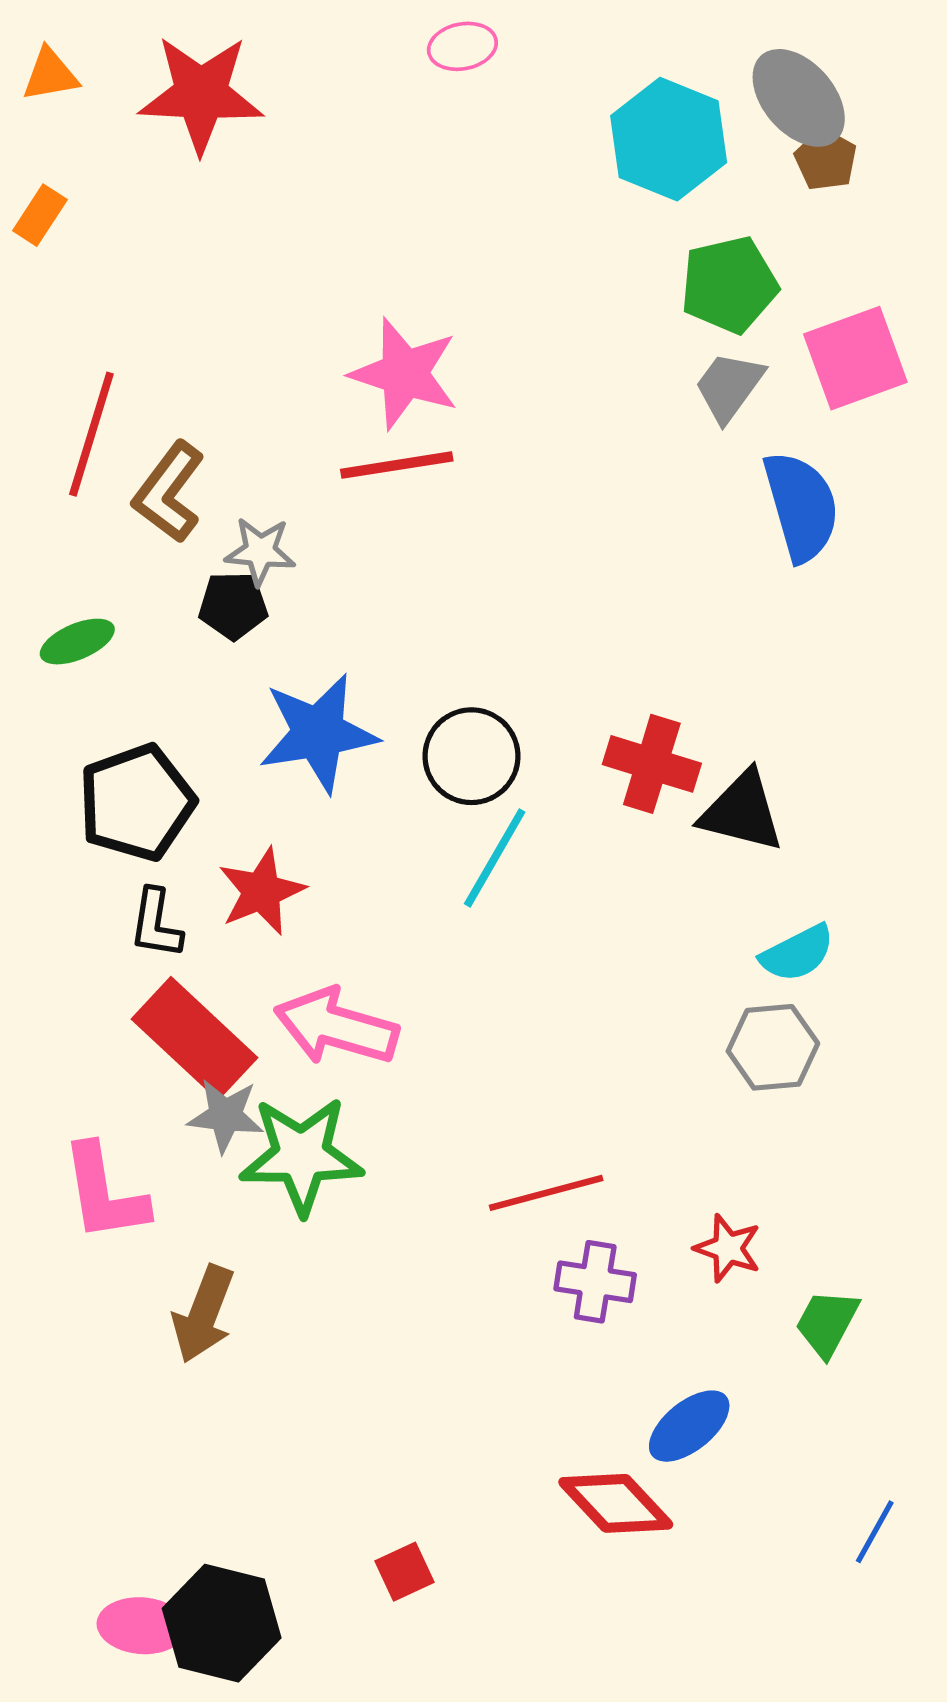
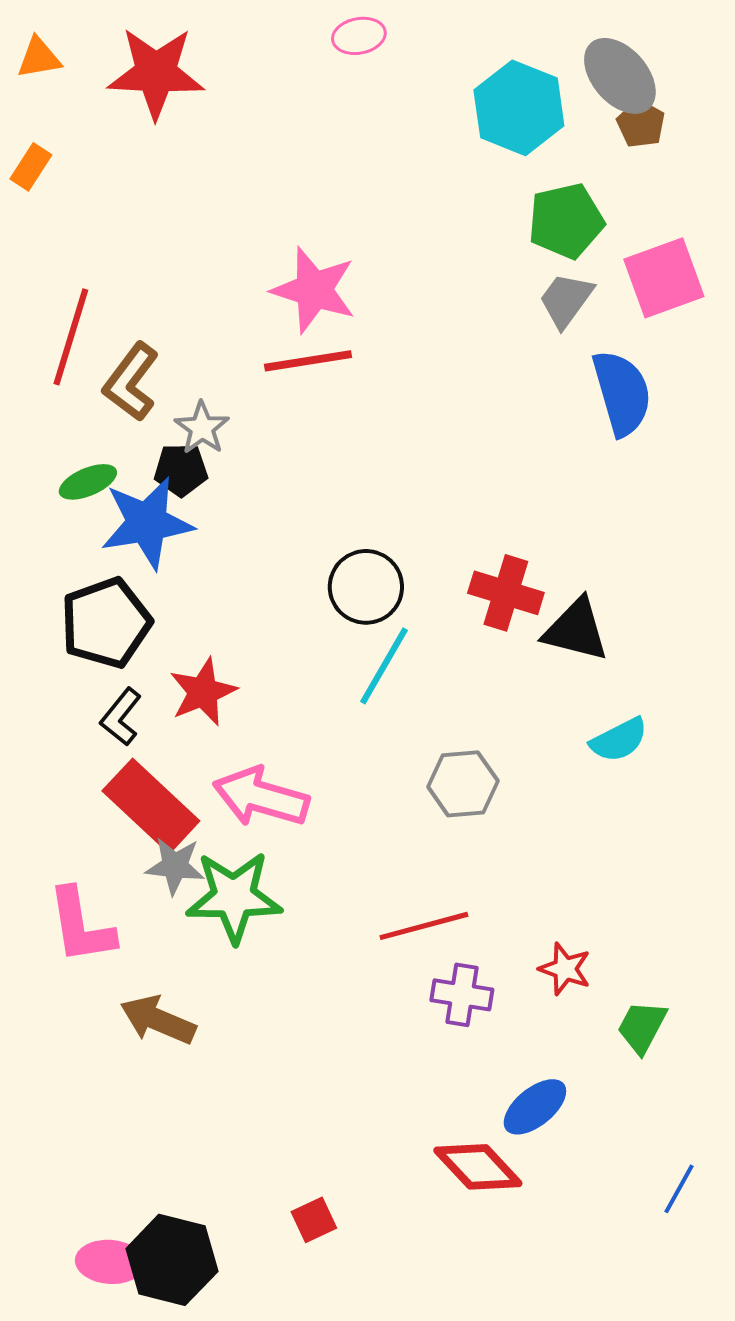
gray star: (260, 551) -> (202, 428), turned 30
green ellipse: (77, 642) -> (88, 482), moved
blue star: (318, 733) -> (147, 523), moved
black L-shape: (156, 924) -> (121, 717), turned 30
gray hexagon: (773, 1047) -> (463, 784), moved
brown arrow: (204, 1314) -> (158, 1020), turned 92

